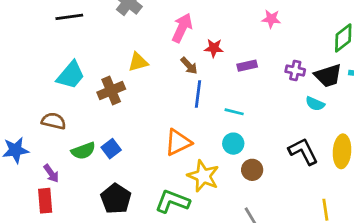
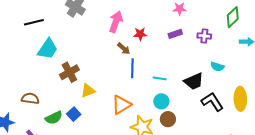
yellow triangle: (138, 62) -> (88, 91), moved
purple rectangle: (247, 66) -> (175, 34), moved
purple cross: (295, 71) -> (204, 36), moved
cyan trapezoid: (71, 75) -> (48, 49), moved
black trapezoid: (328, 76) -> (194, 81), moved
brown circle: (252, 170) -> (168, 119), moved

